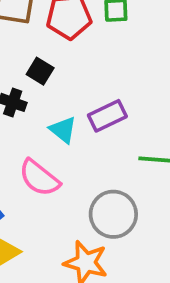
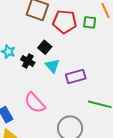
cyan triangle: (63, 130) -> (52, 66), moved

